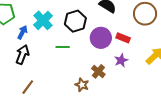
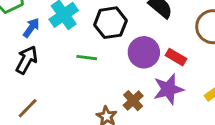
purple star: (121, 60) -> (168, 89), size x1.5

